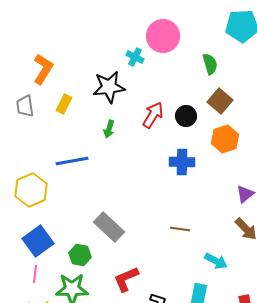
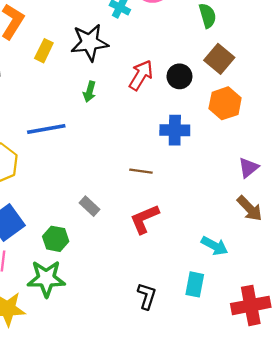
yellow rectangle: (64, 104) -> (44, 51), moved
gray rectangle: (109, 227) -> (89, 206), size x0.6
brown line: (180, 229) -> (141, 171), moved
red L-shape: (126, 279) -> (144, 219), moved

